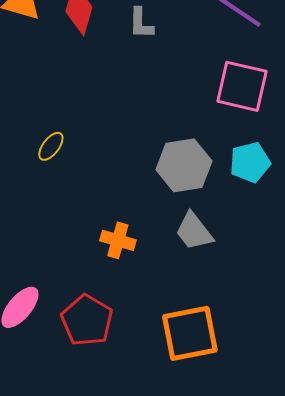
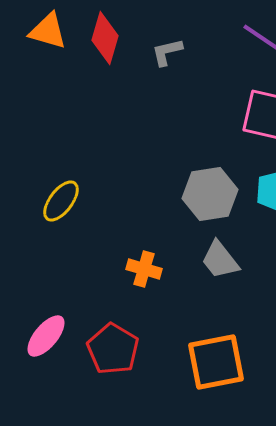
gray L-shape: (141, 23) -> (167, 52), turned 76
yellow ellipse: (51, 146) -> (61, 201), moved, size x1.4

